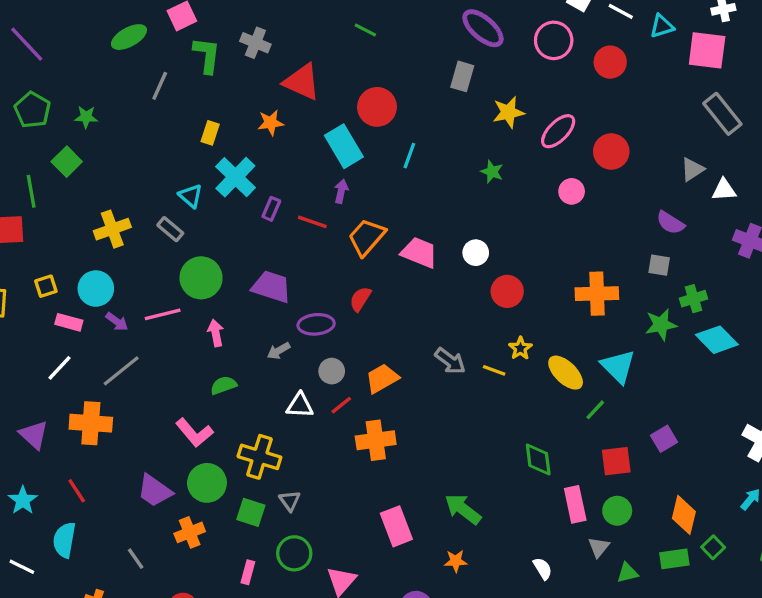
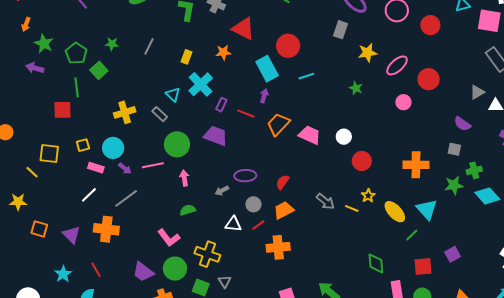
gray line: (160, 86) -> (149, 46), moved
green pentagon: (32, 110) -> (76, 53), moved
cyan line: (409, 156) -> (306, 76), turned 49
purple trapezoid: (271, 287) -> (216, 136), moved
red semicircle: (360, 299) -> (283, 182), moved

